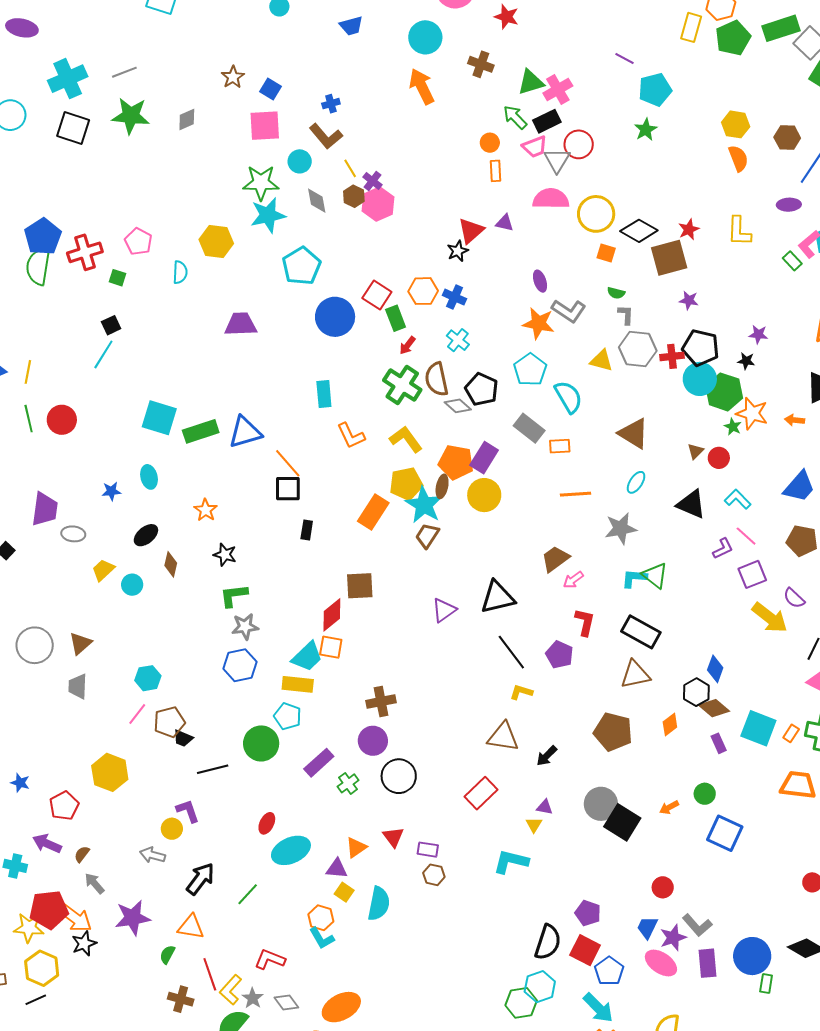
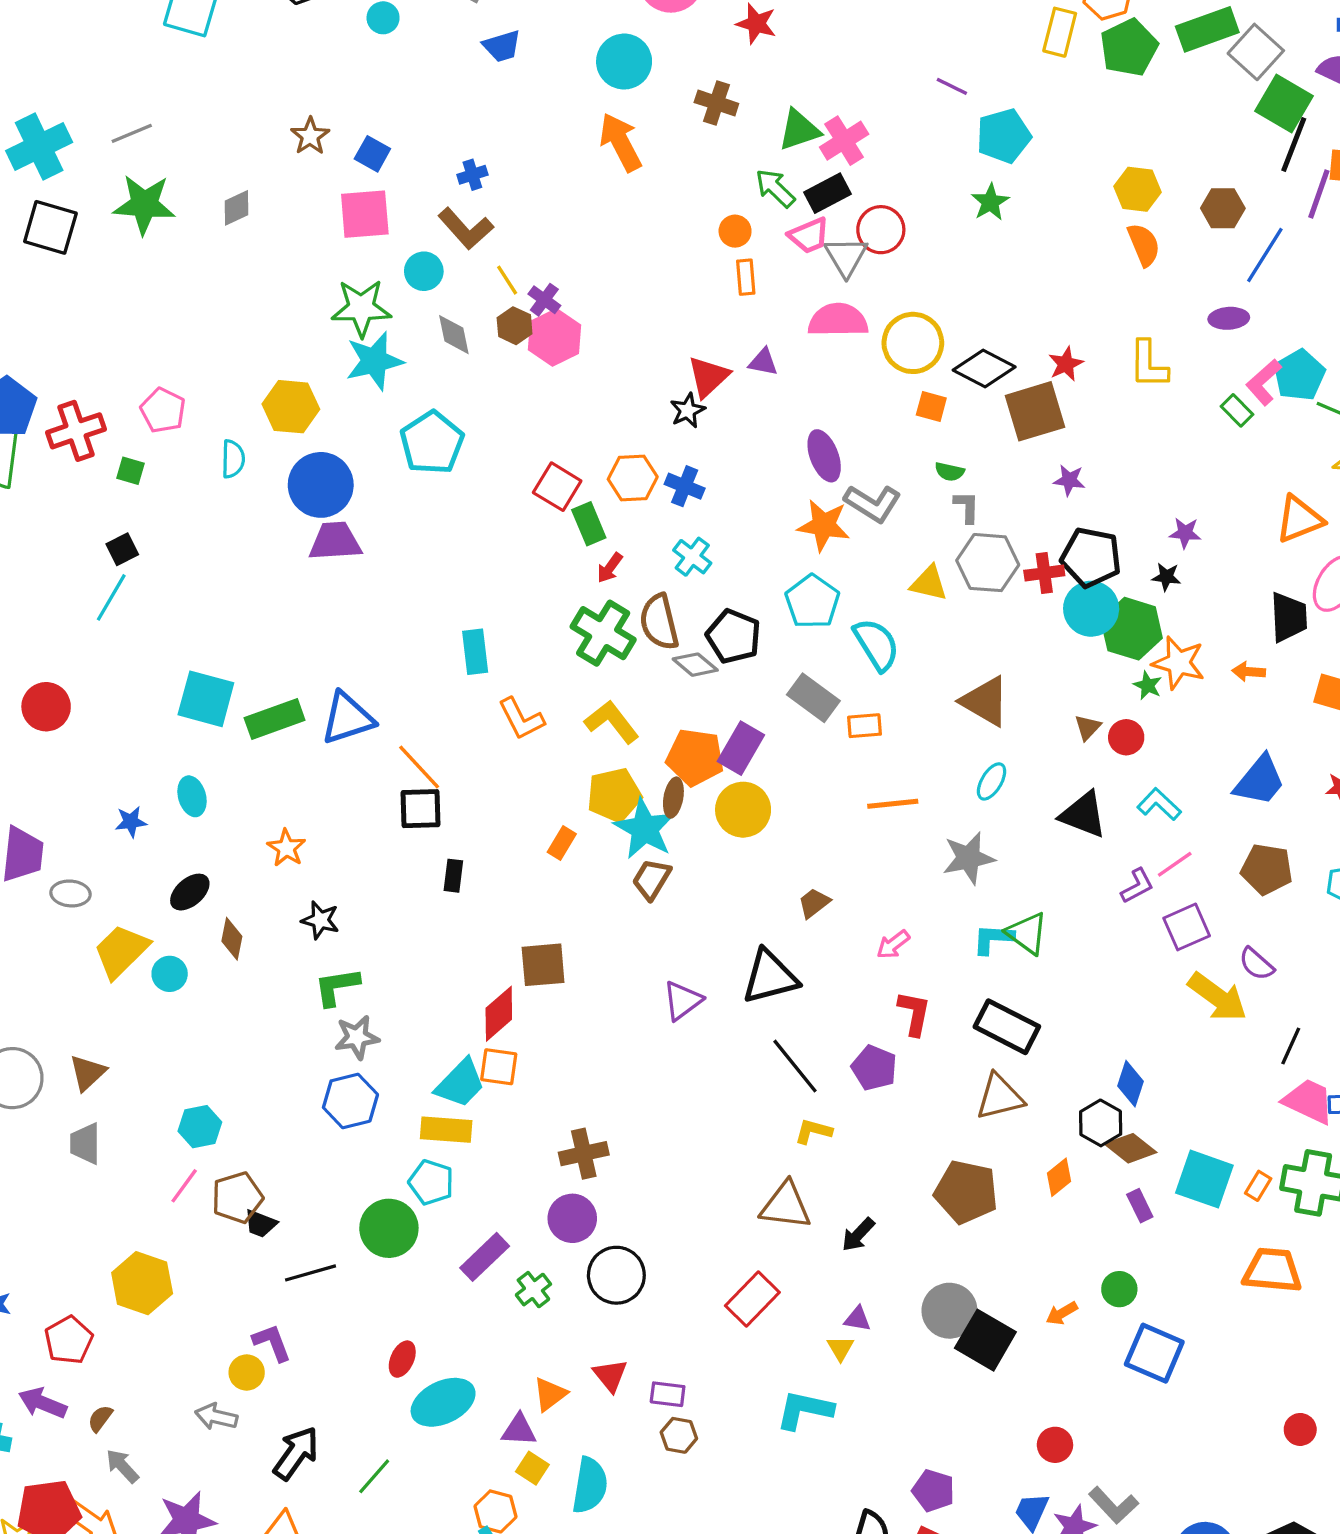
purple ellipse: (540, 281) -> (824, 456), size x1.4
blue circle: (335, 317) -> (321, 485), moved
orange rectangle: (373, 512) -> (562, 843), size x0.6
pink line: (746, 536) -> (1175, 864), turned -75
brown trapezoid: (555, 559) -> (814, 903), moved, size x0.7
yellow trapezoid: (103, 570) -> (121, 951), size x1.5

